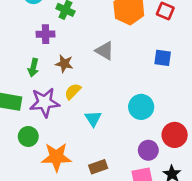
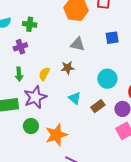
gray triangle: (105, 51) -> (78, 44), moved
brown star: (64, 64) -> (68, 68), moved
yellow semicircle: (73, 91) -> (44, 74), moved
brown rectangle: (98, 167) -> (98, 106), moved

